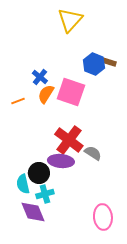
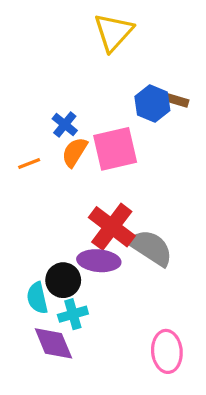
pink square: (71, 92) -> (115, 149), turned -32
gray semicircle: (93, 153) -> (151, 248), size x1.6

